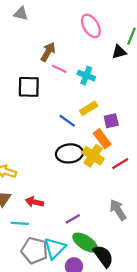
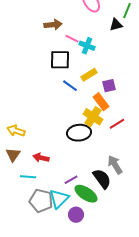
brown arrow: (48, 52) -> (53, 25), turned 54
pink line: (59, 69) -> (72, 39), moved
black square: (29, 87) -> (60, 60), moved
black ellipse: (69, 153) -> (79, 133), moved
purple line: (73, 219) -> (71, 180), moved
black semicircle: (103, 256) -> (102, 179), moved

